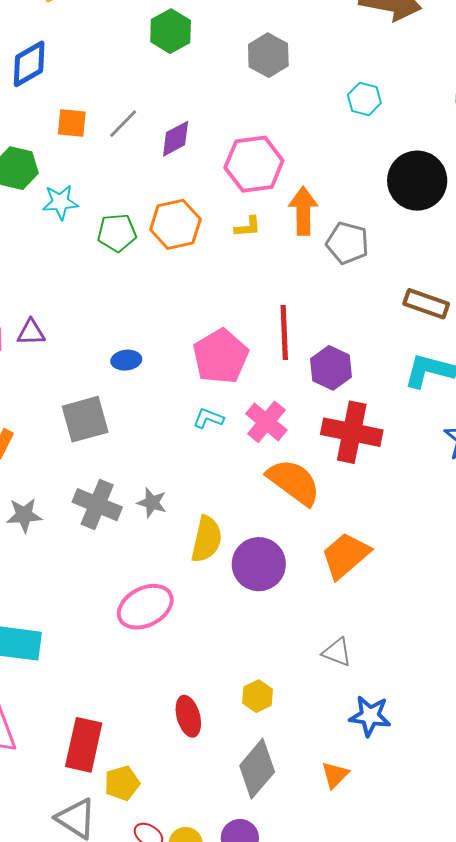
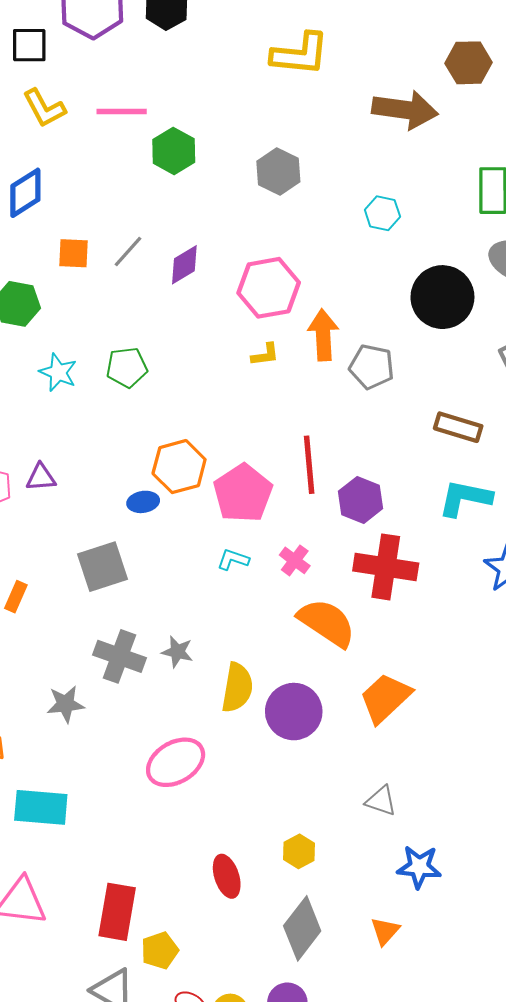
cyan star: (60, 202) -> (58, 372), moved, turned 30
orange hexagon: (175, 224) -> (179, 467), moved
pink cross: (266, 422) -> (295, 560), size x0.7
gray star: (24, 515) -> (65, 704), moved

